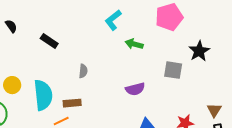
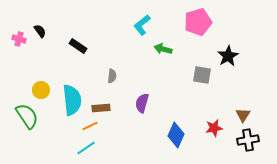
purple semicircle: (135, 89) -> (142, 103), moved, turned 120

